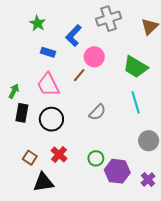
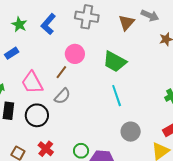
gray cross: (109, 19) -> (87, 17), turned 30
blue L-shape: (74, 36) -> (48, 24), moved
blue rectangle: (48, 52) -> (12, 53), moved, turned -48
gray semicircle: (97, 112) -> (62, 96), moved

